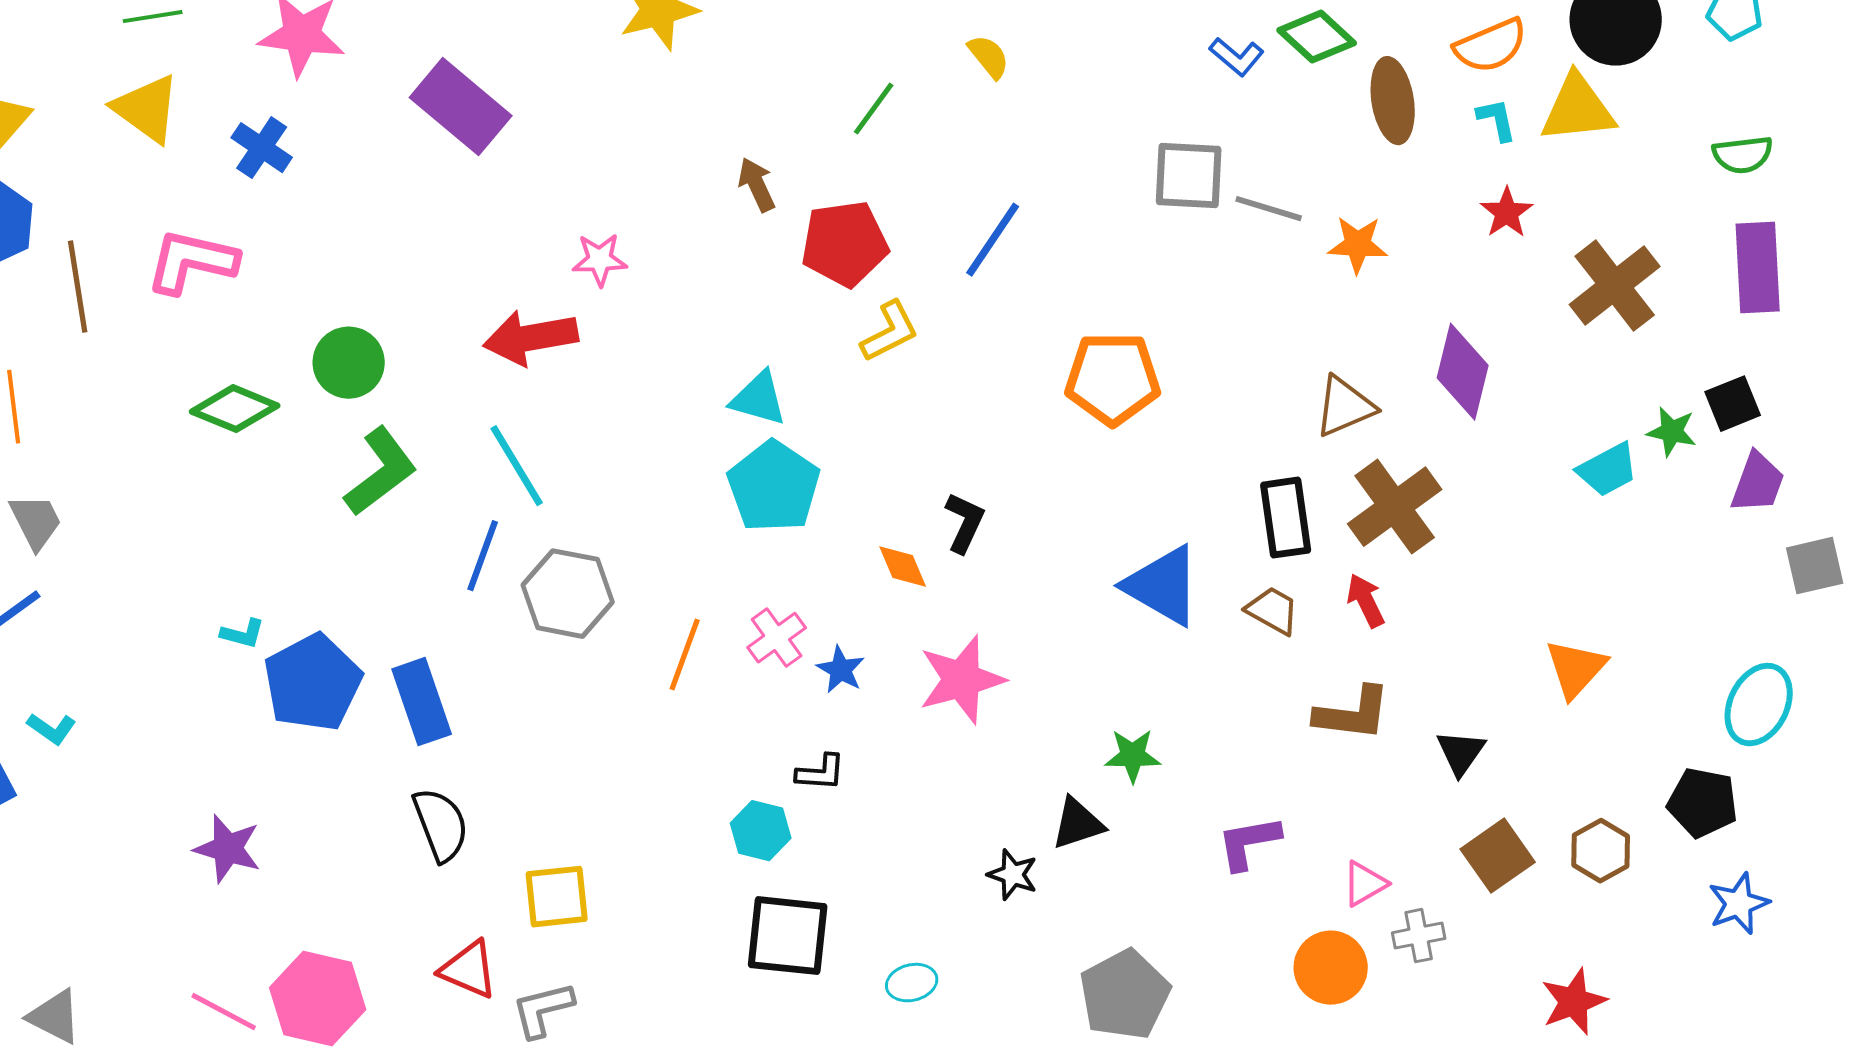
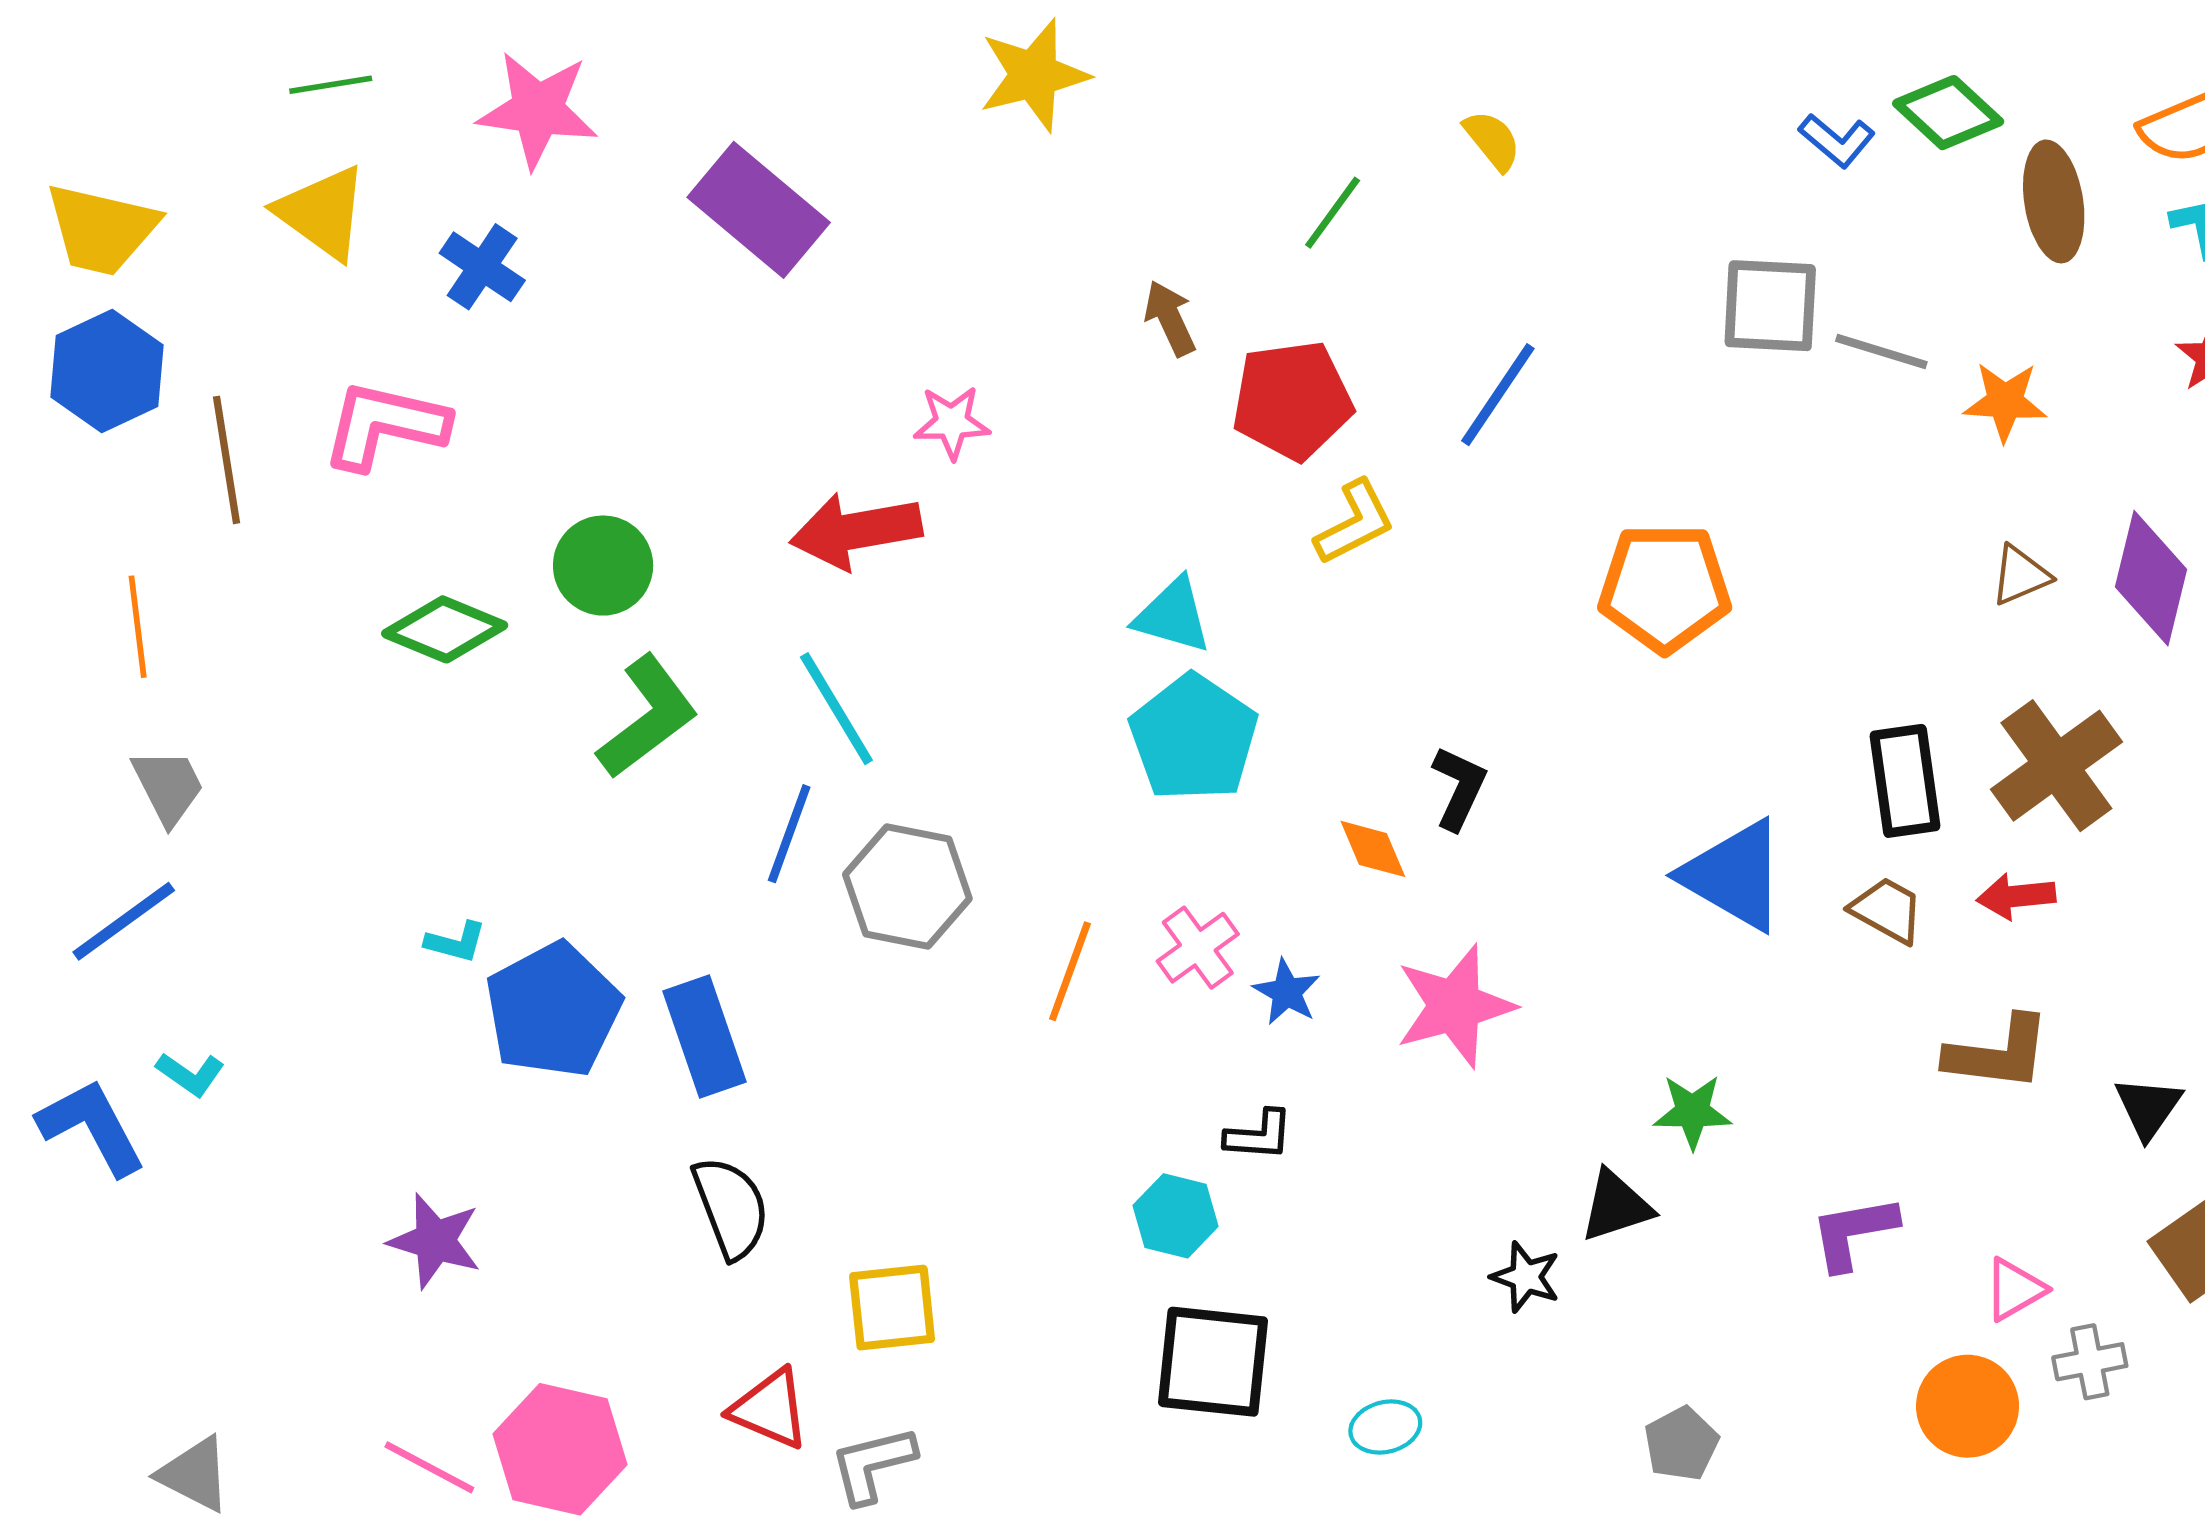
brown triangle: (1345, 407) -> (2020, 575), moved, size x0.7
red arrow: (1366, 601) -> (2016, 896), turned -70
gray pentagon: (1125, 995) -> (1681, 1444), size x0.6

